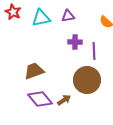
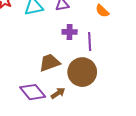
brown trapezoid: (34, 71) -> (50, 63), moved

